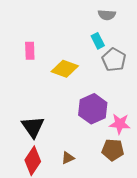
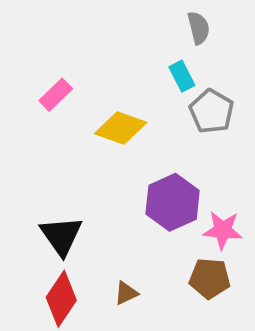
gray semicircle: (107, 15) -> (199, 28), turned -108
pink rectangle: (30, 51) -> (56, 95), turned 48

